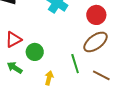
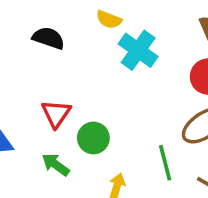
red triangle: (14, 40) -> (56, 114), turned -30

